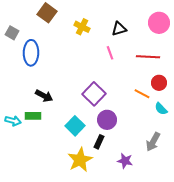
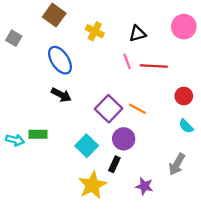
blue ellipse: (31, 53) -> (60, 60), moved, turned -35
red line: (148, 57) -> (154, 66), moved
orange line: (142, 94) -> (138, 109), moved
black arrow: (44, 96) -> (61, 95), moved

